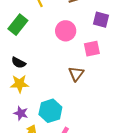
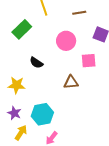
black semicircle: (19, 63) -> (36, 63), moved
brown triangle: (76, 74) -> (71, 82), turned 42

